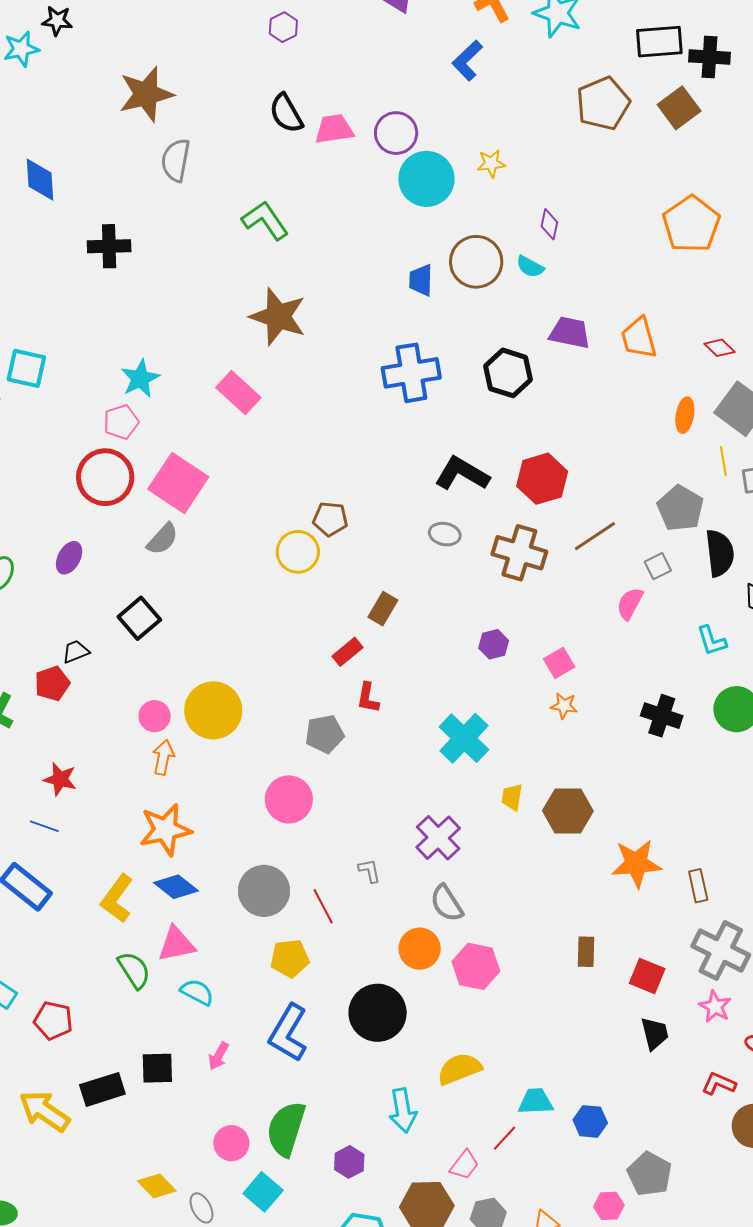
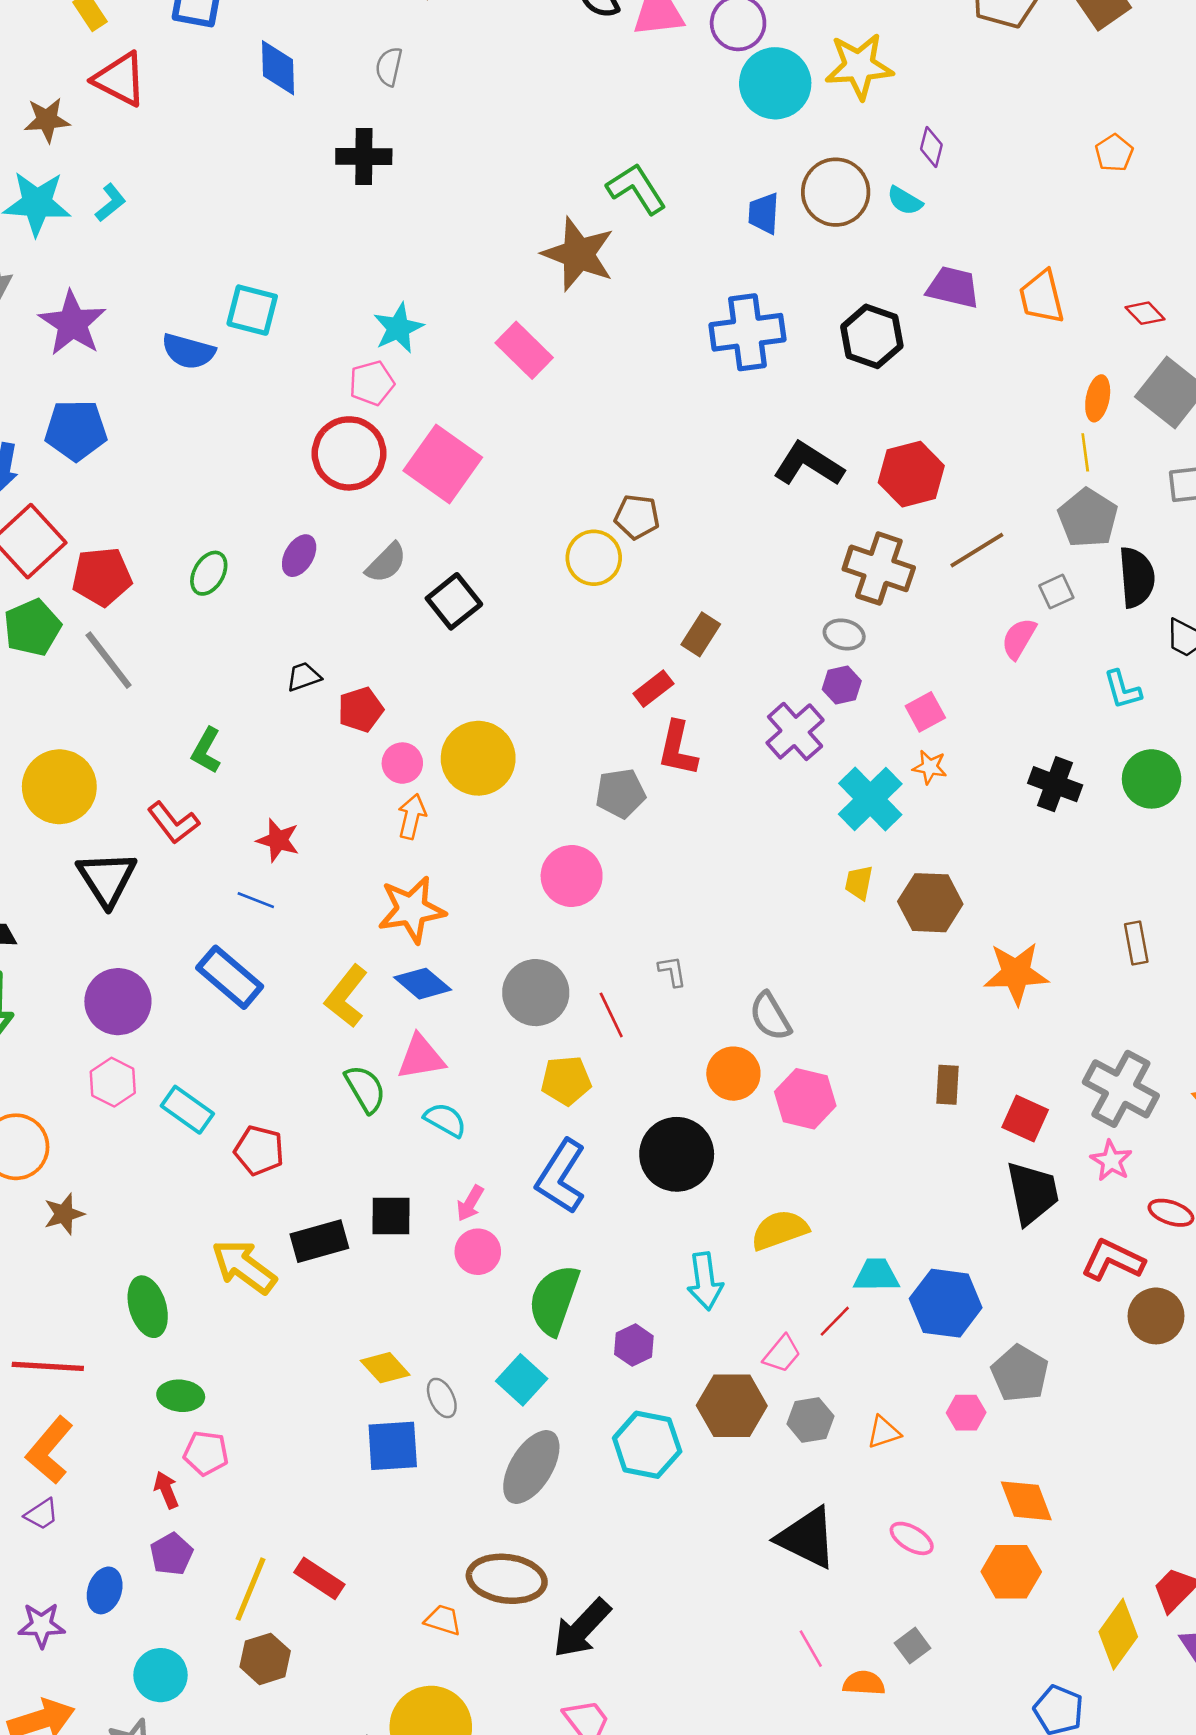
gray semicircle: (176, 160) -> (389, 67), moved, size x0.7
yellow star: (491, 163) -> (859, 66), size x1.8
green L-shape: (265, 220) -> (636, 189), moved
orange pentagon: (691, 224) -> (1114, 153), size x0.5
yellow line: (723, 461) -> (1085, 452), moved
gray ellipse: (445, 534) -> (844, 634), moved
gray semicircle: (163, 539) -> (386, 563), moved
black square: (139, 618) -> (454, 601), moved
red pentagon: (52, 683) -> (361, 710), moved
red L-shape: (368, 698) -> (678, 749), size x1.4
cyan cross: (464, 738) -> (870, 799), moved
purple cross: (438, 838) -> (795, 731), moved
brown rectangle: (698, 886) -> (1136, 943), moved
black trapezoid: (655, 1034) -> (1032, 1193), size x1.5
red L-shape: (719, 1084) -> (1113, 1260), size x1.4
blue hexagon: (590, 1121) -> (946, 1303), size x1.6
pink circle: (231, 1143) -> (478, 1252), moved

